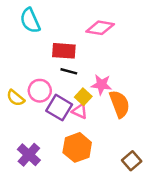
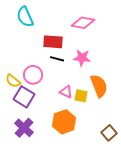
pink star: (101, 85) -> (82, 58), moved
yellow square: (83, 97) -> (81, 96), moved, turned -32
purple square: (59, 108) -> (24, 97), moved

